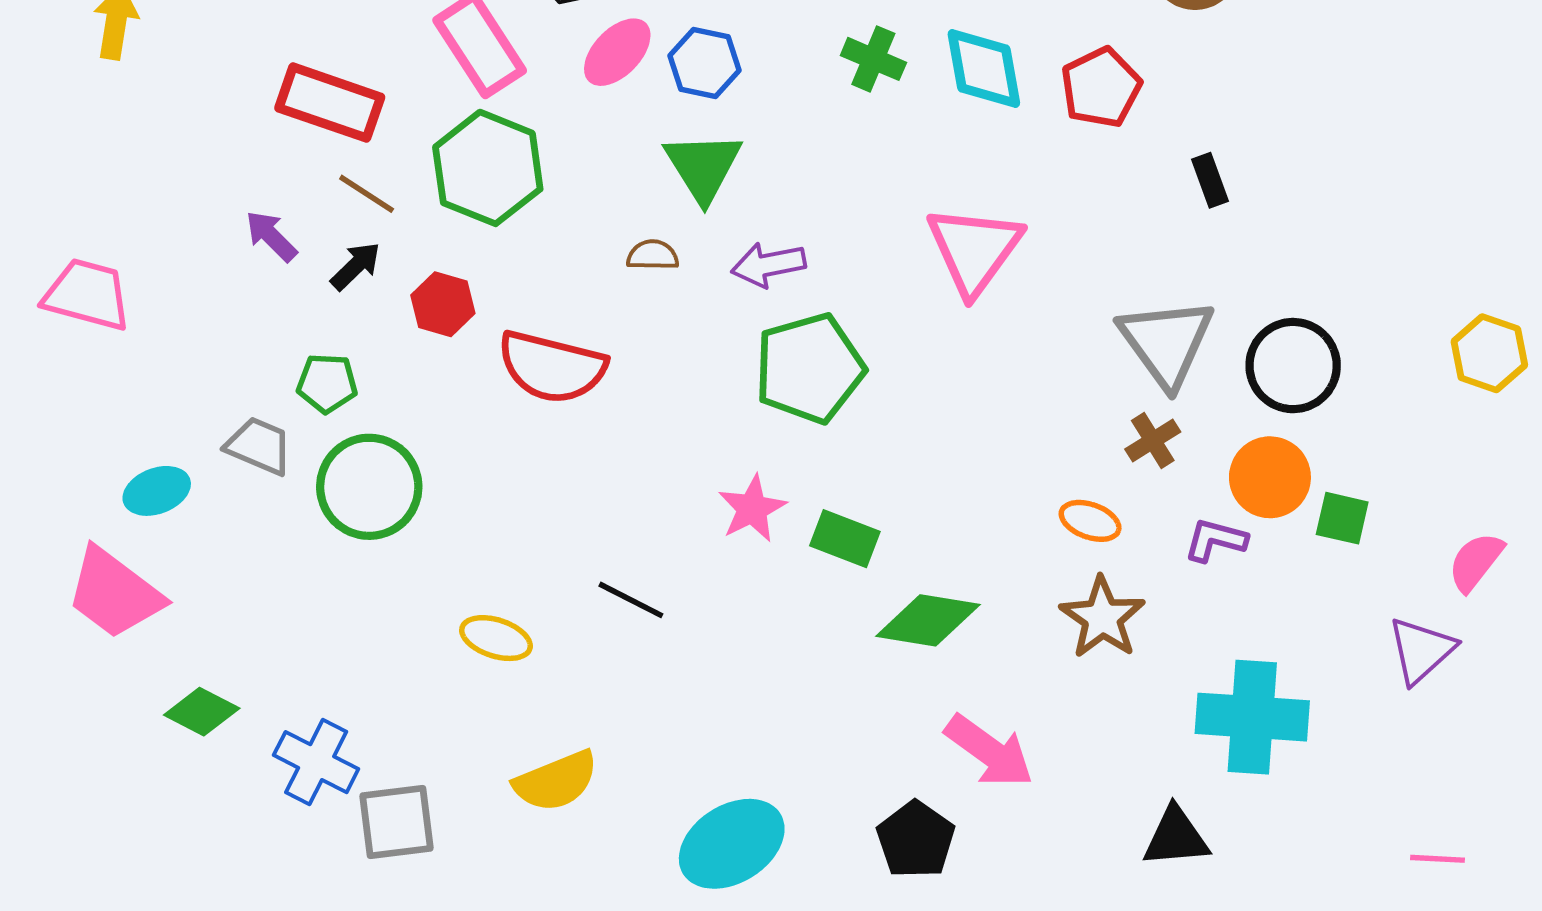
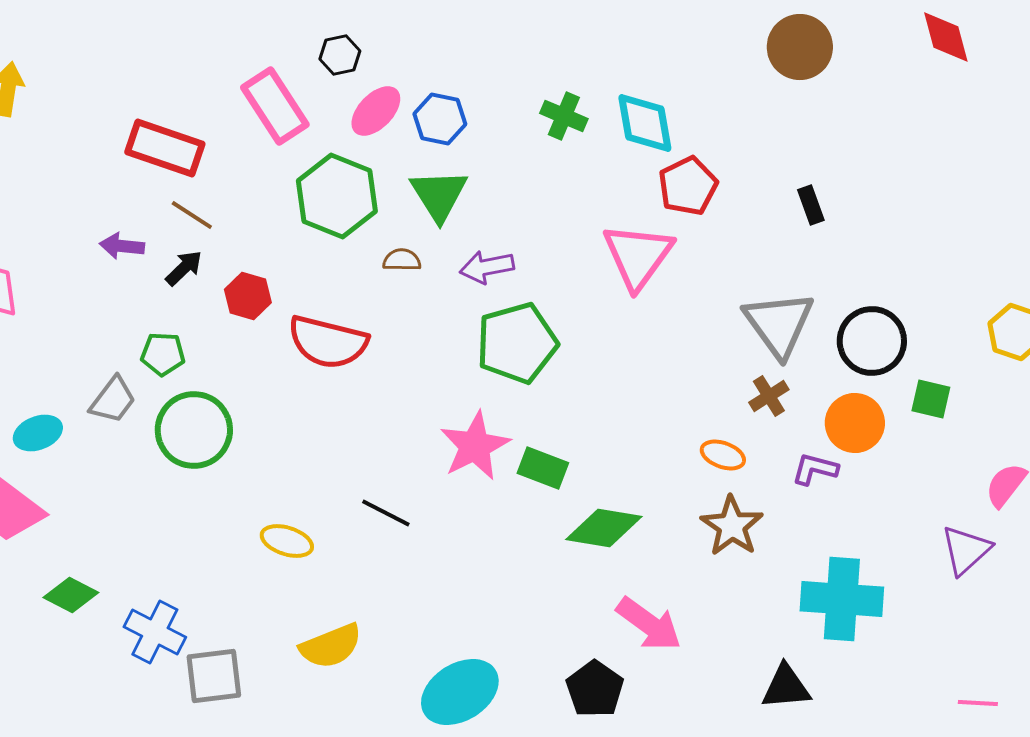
red pentagon: (1101, 88) -> (688, 186), moved
green hexagon: (488, 168) -> (337, 196), moved
purple arrow: (271, 236) -> (122, 246), turned -39
gray trapezoid: (259, 446) -> (113, 400), turned 104
pink star: (752, 509) -> (475, 446), size x1.4
green square: (1342, 518) -> (931, 399), moved

